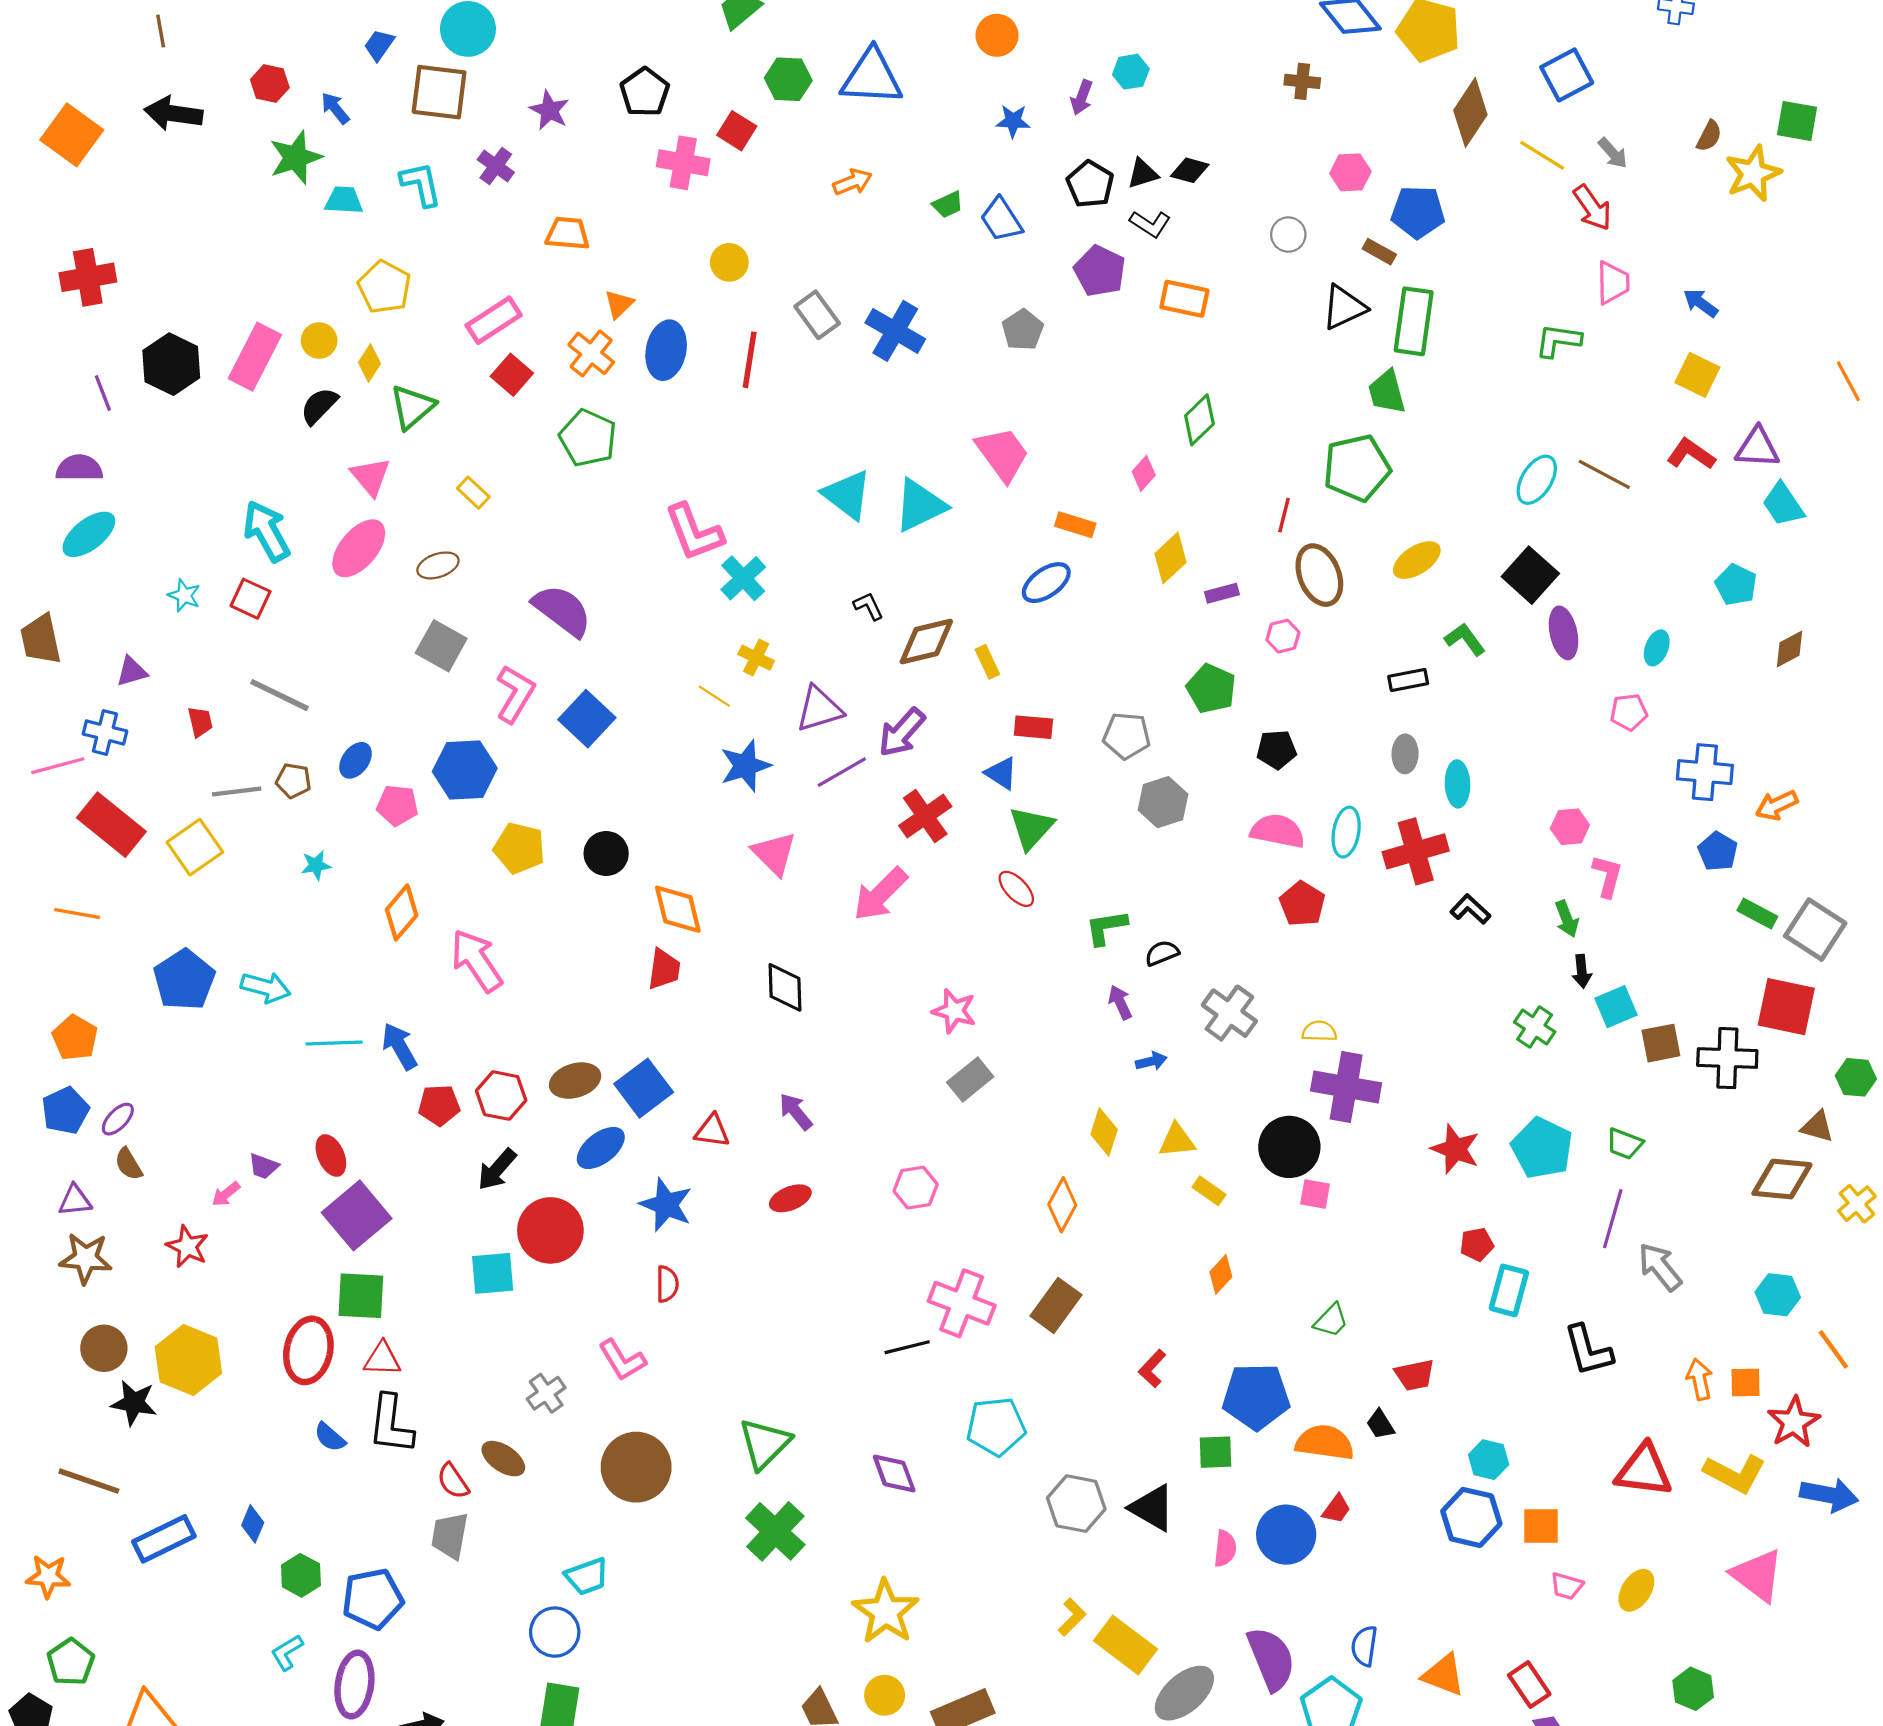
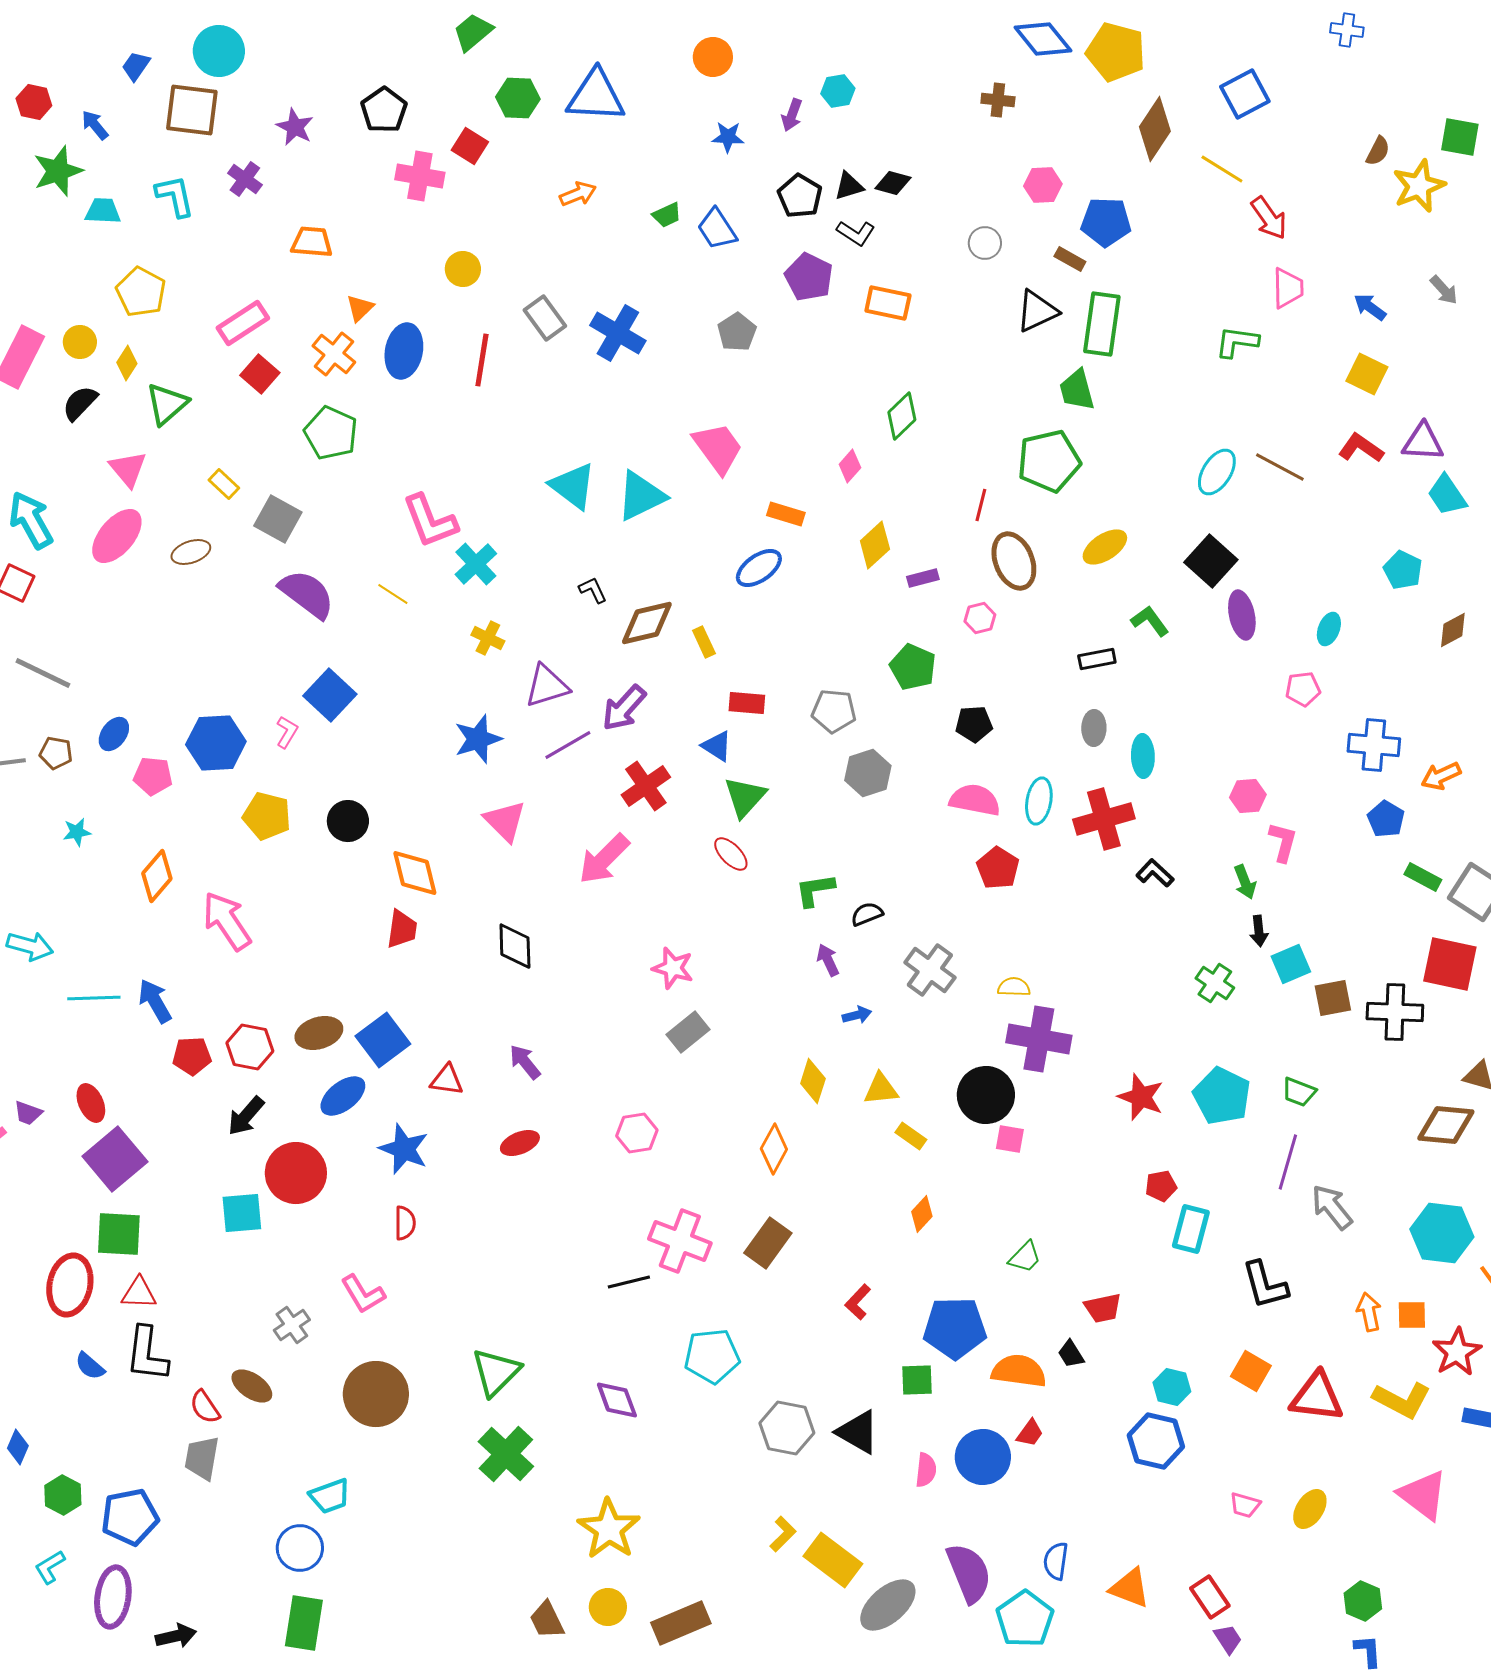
gray arrow: (1613, 153) -> (1444, 290), moved
gray square: (441, 646) -> (278, 519), moved
pink L-shape: (515, 694) -> (287, 732), moved, size x0.6
yellow line: (714, 696) -> (393, 594), moved
cyan hexagon: (1778, 1295) -> (1442, 1233), size x1.5
orange square: (1541, 1526) -> (1251, 1371), moved, turned 30

